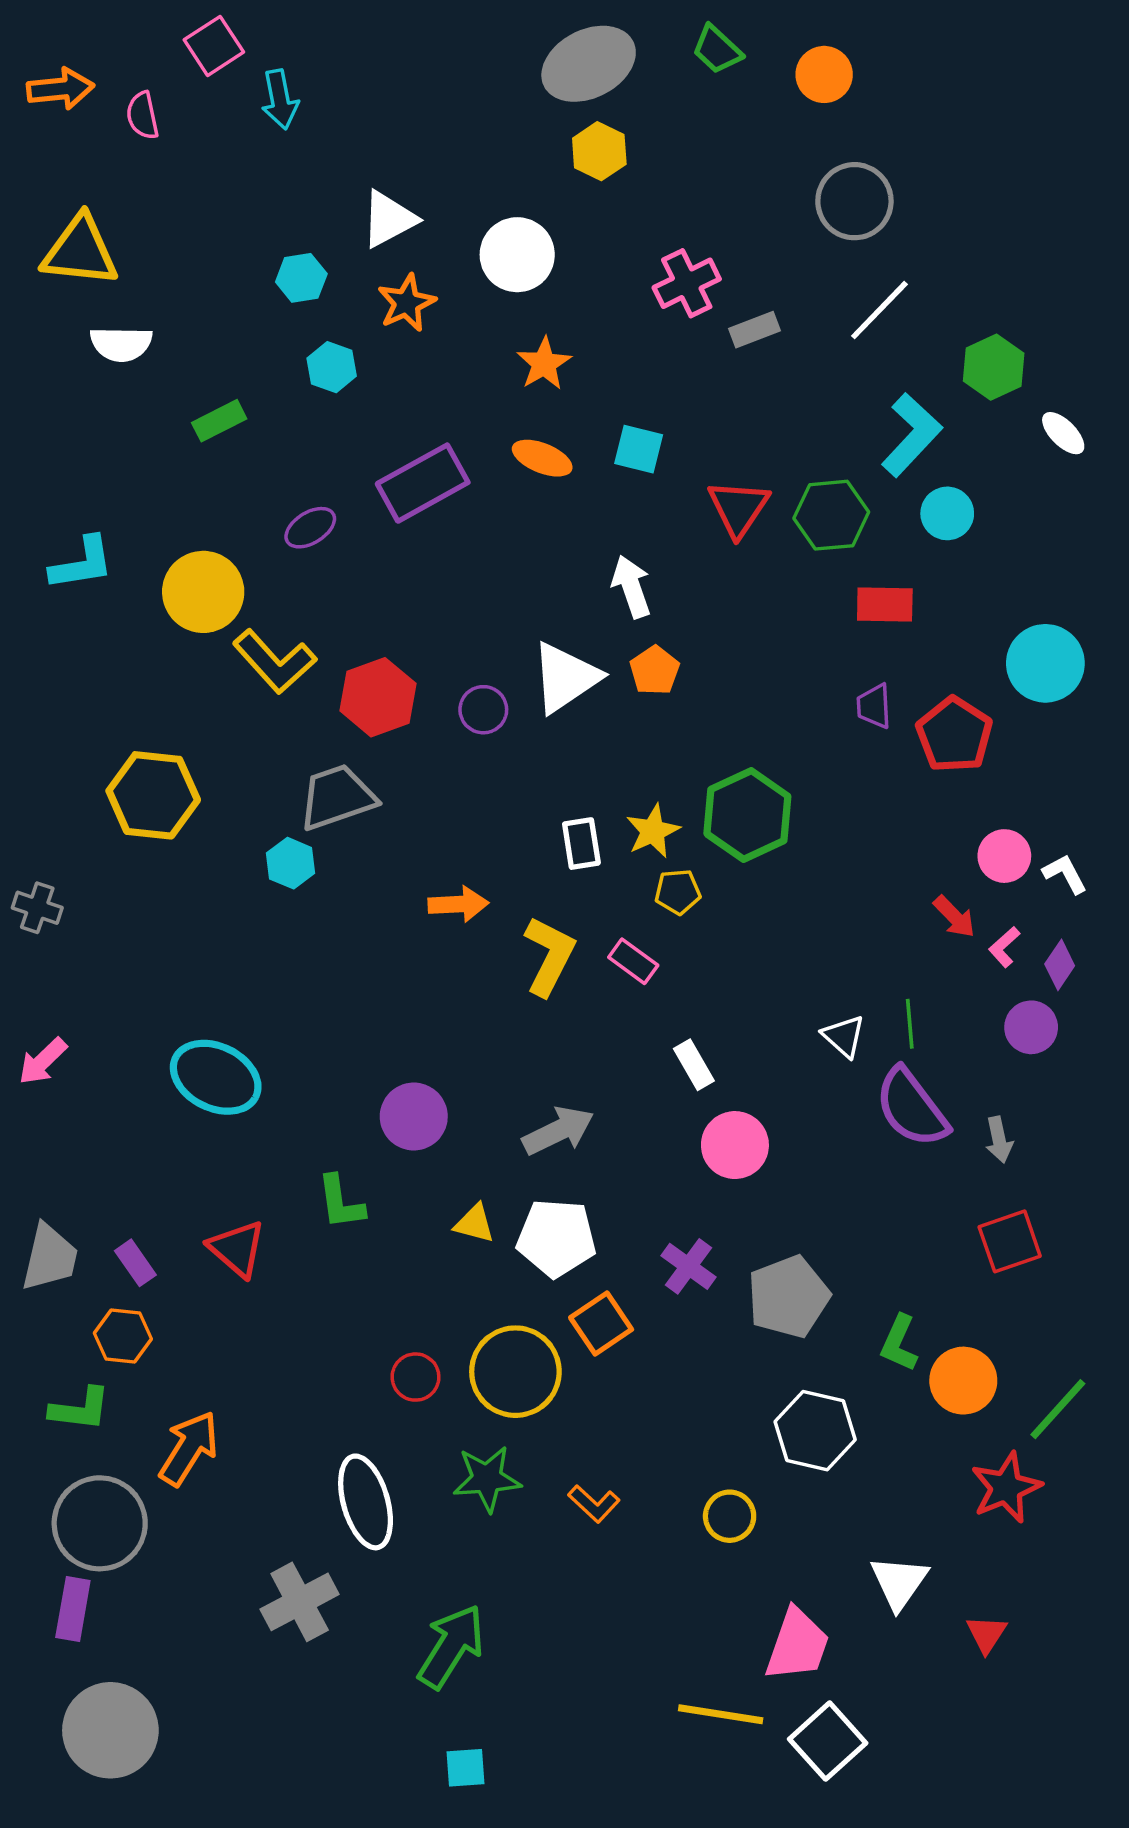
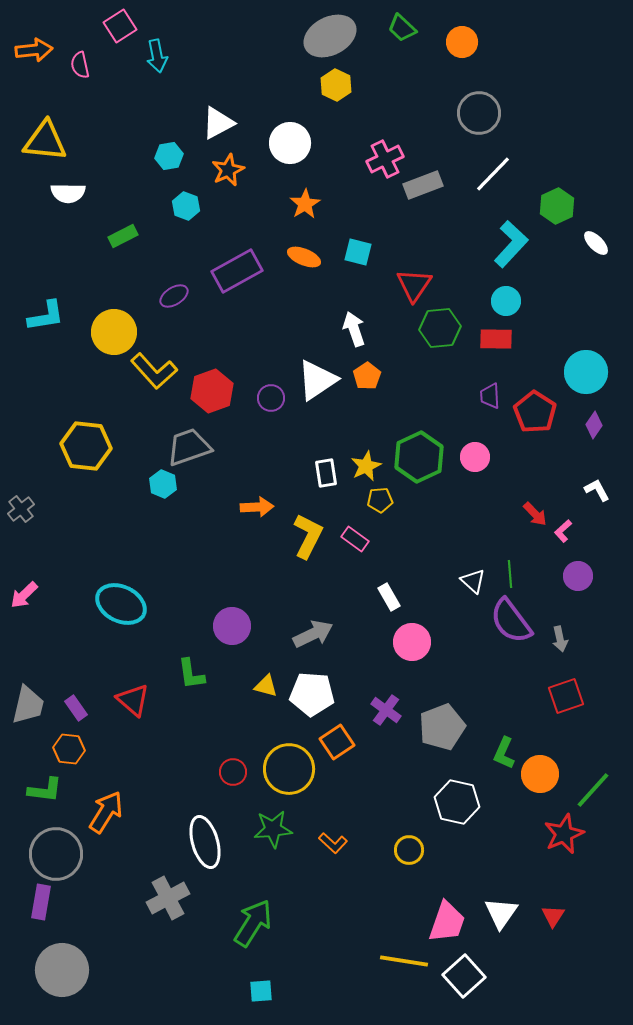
gray rectangle: (755, 330) -> (423, 185), size x1.4
cyan circle: (947, 513) -> (506, 301), moved
green hexagon: (831, 515) -> (440, 328), moved
pink circle: (1004, 856) -> (475, 457), moved
gray cross: (37, 908) -> (21, 509), turned 32
purple diamond: (1060, 965) -> (594, 425), moved
white triangle: (899, 1582) -> (501, 913), moved

